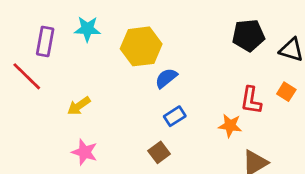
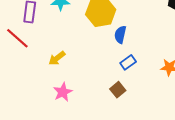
blue semicircle: (166, 78) -> (120, 35), turned -36
pink star: (85, 152) -> (63, 92), turned 30

